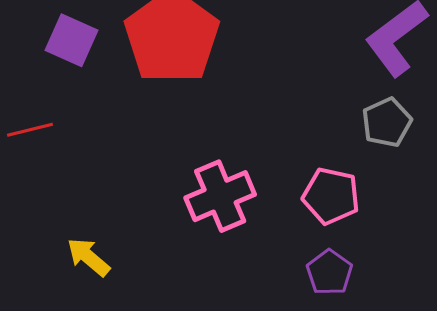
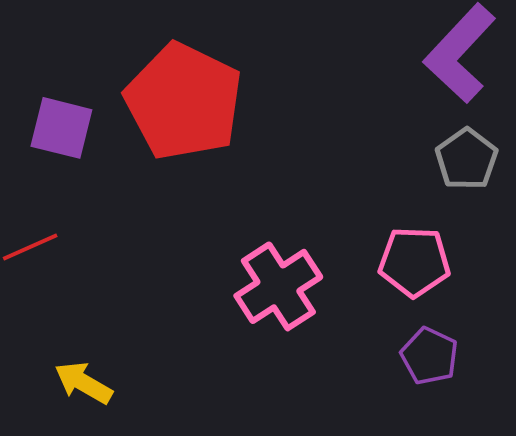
yellow arrow: (88, 257) -> (84, 383), moved

